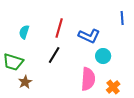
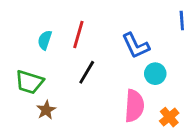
red line: (59, 28) -> (78, 34), moved
blue L-shape: (89, 36) -> (136, 46), turned 40

